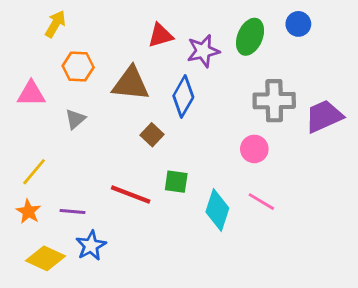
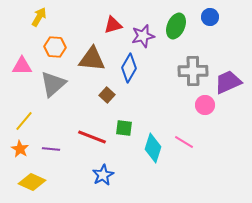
gray triangle: (75, 119) -> (53, 84), size x1.8
pink circle: (254, 149) -> (205, 105), moved
blue star: (91, 246) -> (103, 175), moved

